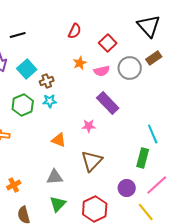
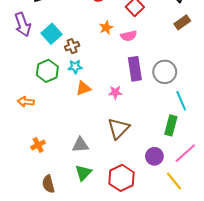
gray circle: (130, 68) -> (165, 72), moved
purple rectangle: (108, 103) -> (135, 69), turned 35
orange triangle: (59, 140) -> (83, 88), moved, turned -42
orange cross: (14, 185) -> (38, 145), moved

